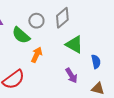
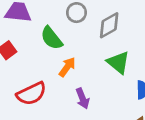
gray circle: (36, 21) -> (76, 13), moved
purple arrow: (71, 76) -> (83, 98), moved

